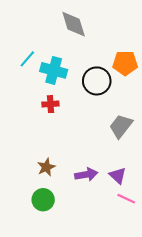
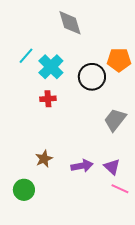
cyan cross: (54, 70) -> (51, 67), turned 30
green circle: (43, 200) -> (24, 190), moved

